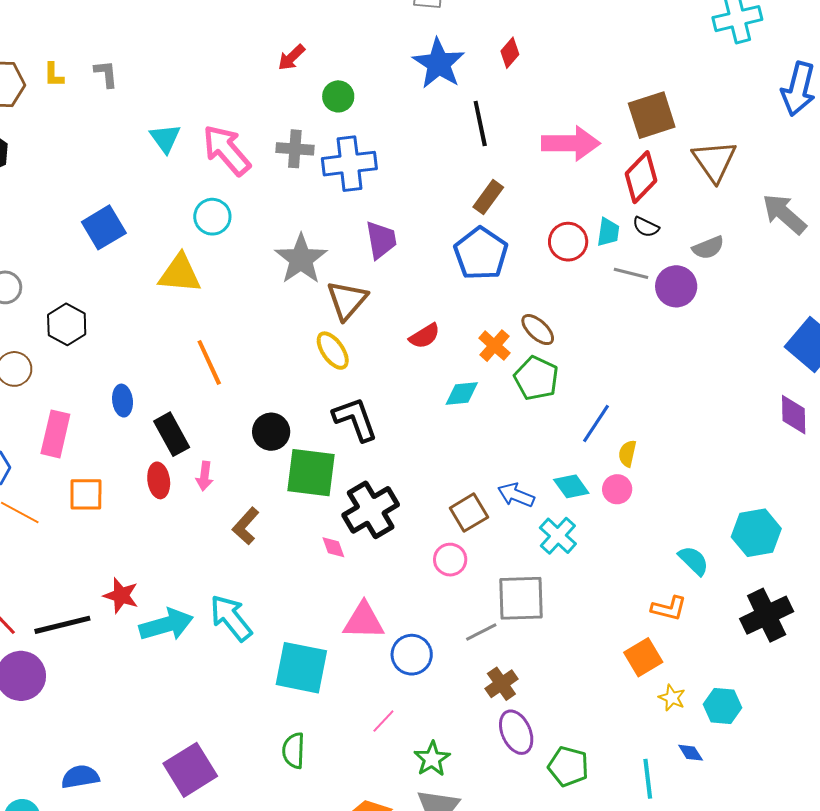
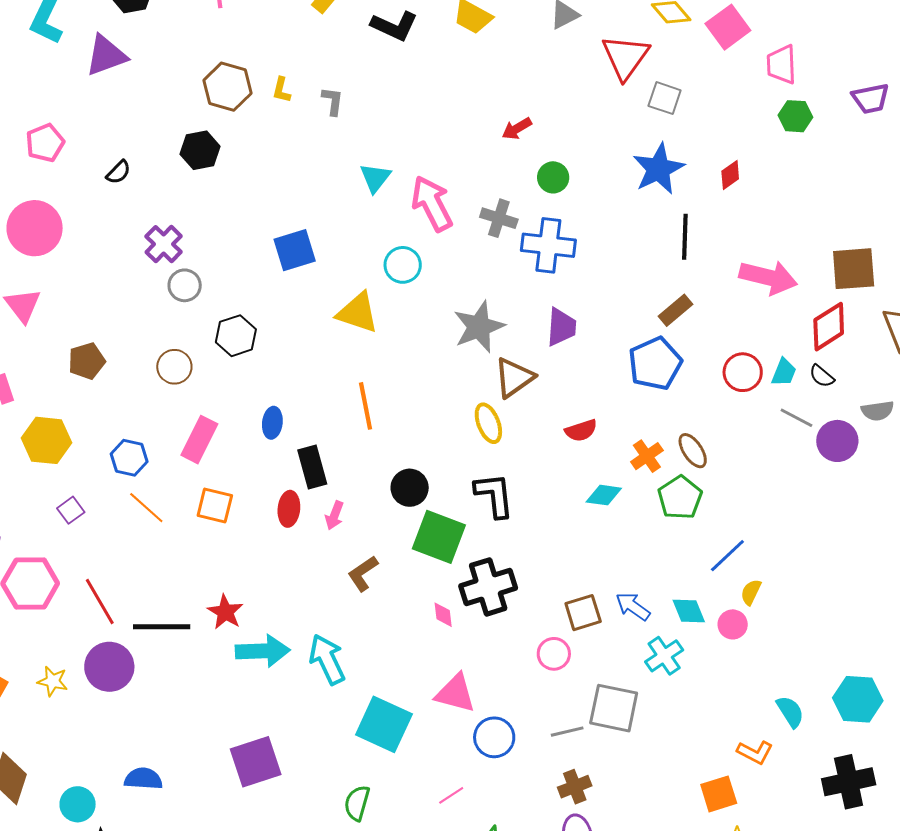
purple square: (190, 770) -> (256, 762), moved

